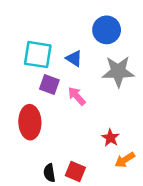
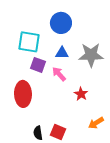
blue circle: (107, 30) -> (61, 23), moved
blue triangle: (74, 58) -> (62, 53), moved, turned -32
red star: (110, 138) -> (81, 94), moved

